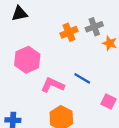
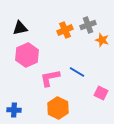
black triangle: (20, 14) -> (20, 28), moved
pink L-shape: (53, 85) -> (50, 78), turned -35

